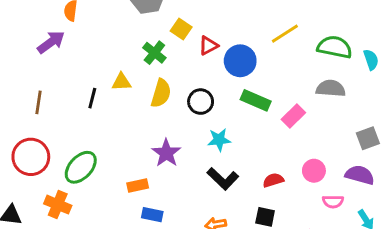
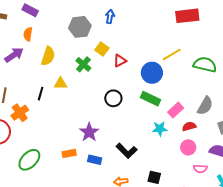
blue circle: (240, 61) -> (152, 73), moved
gray semicircle: (331, 88) -> (205, 106), moved, turned 114
yellow semicircle: (161, 93) -> (48, 56), moved
cyan star: (219, 140) -> (160, 129), moved
green ellipse: (81, 167) -> (29, 160), moved
red semicircle: (273, 180) -> (189, 126), moved
orange cross: (58, 205) -> (20, 113), moved, turned 30
blue rectangle: (152, 215) -> (95, 160), moved

